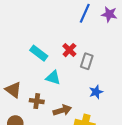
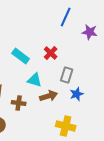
purple star: (109, 14) -> (90, 32), moved
gray rectangle: (87, 61) -> (67, 75), moved
brown arrow: (62, 110) -> (49, 96), moved

